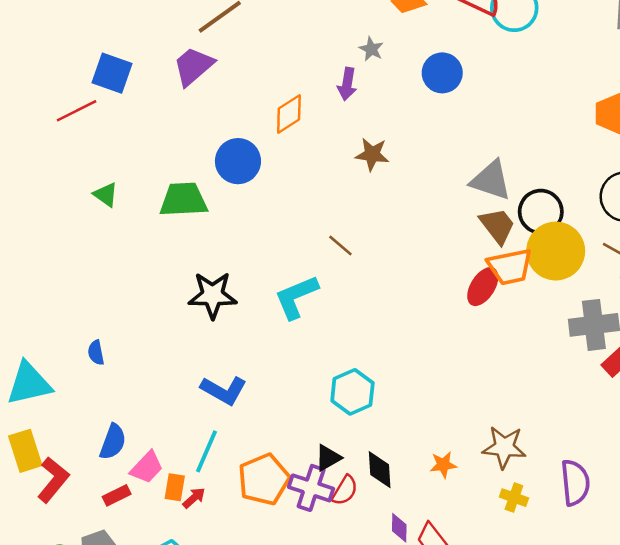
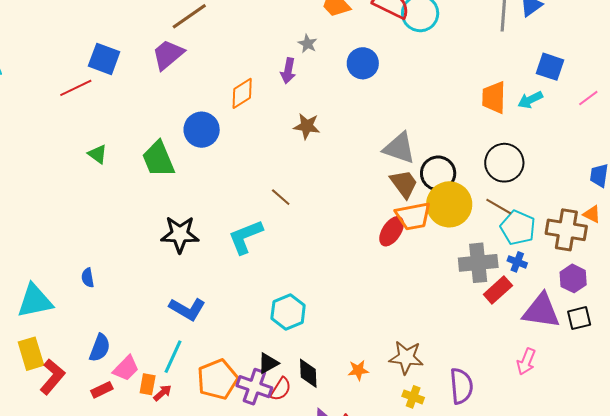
green trapezoid: (183, 200) -> (158, 159), turned -111

